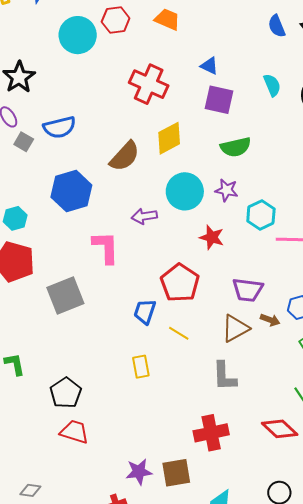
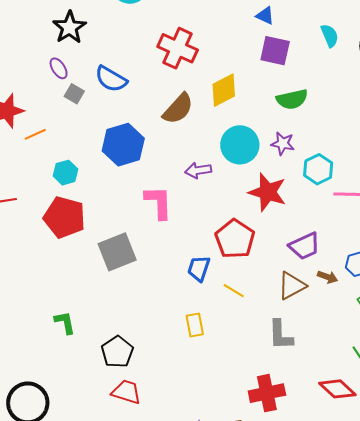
red cross: (149, 84) -> (178, 48), moved
blue semicircle: (59, 127) -> (111, 79), turned 44
red star: (212, 237) -> (268, 192), size x1.5
purple trapezoid: (248, 290) -> (304, 246), turned -32

